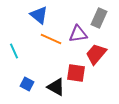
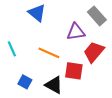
gray rectangle: (99, 18) -> (97, 16), turned -66
orange line: (51, 39) -> (49, 53), moved

